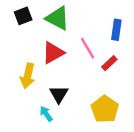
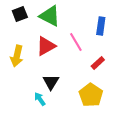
red rectangle: (109, 63) -> (98, 63), moved
yellow arrow: (28, 76) -> (17, 56), moved

